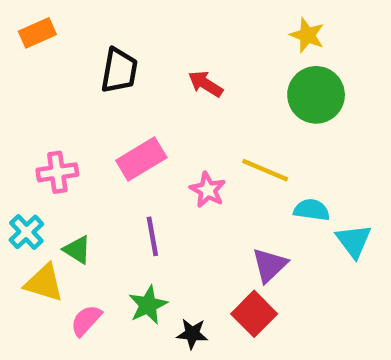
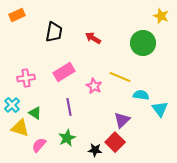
yellow star: (307, 35) -> (161, 16), moved
black star: (192, 334) -> (95, 150), moved

